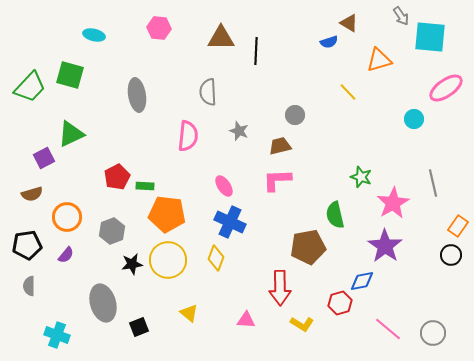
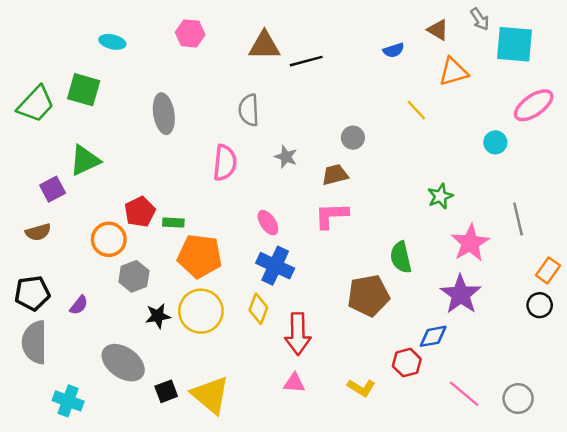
brown triangle: (349, 23) -> (438, 30), moved
black line: (256, 51) -> (306, 61), turned 72
green star: (361, 177) -> (440, 196), moved, turned 30
orange circle: (67, 217) -> (109, 239), moved
gray semicircle: (29, 286) -> (35, 342), size x1.8
red arrow: (280, 288) -> (298, 334), moved
gray ellipse: (103, 303) -> (123, 363), turned -39
yellow triangle: (189, 313) -> (210, 395), moved, size x1.8

